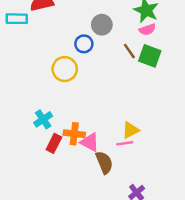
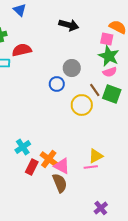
yellow circle: (65, 69) -> (82, 105), moved
orange cross: (74, 134) -> (49, 159), turned 30
brown semicircle: (104, 162) -> (60, 183), moved

